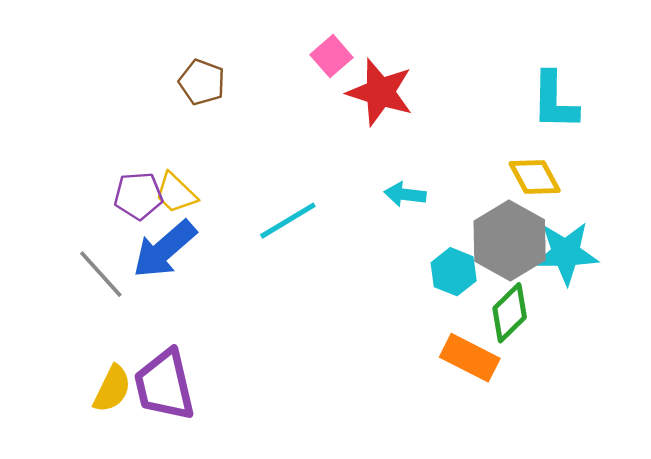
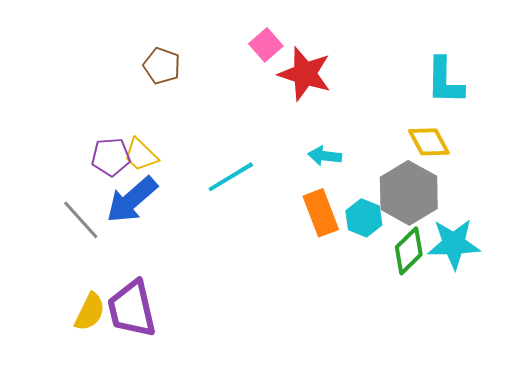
cyan star: (566, 253) -> (454, 244), moved
orange rectangle: (470, 358) -> (321, 213), moved, turned 42

